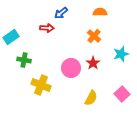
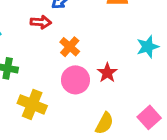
orange cross: (94, 36) -> (70, 47), moved
cyan star: (121, 54) -> (148, 47), moved

